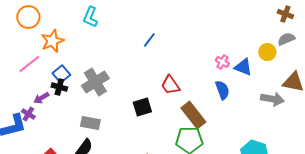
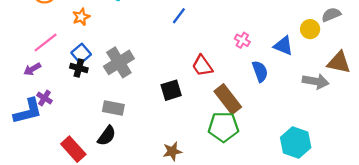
orange star: (52, 41) -> (81, 17), moved, size x0.7
pink cross: (222, 62) -> (242, 40), moved
purple arrow: (41, 98) -> (32, 69), moved

